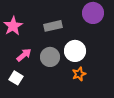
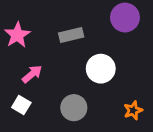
gray circle: (50, 57) -> (74, 108), moved
orange star: (79, 74) -> (133, 110), moved

